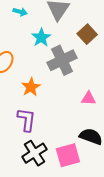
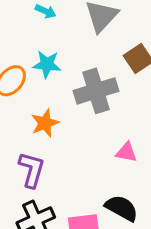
cyan star: (41, 38) -> (47, 64), moved, turned 30

